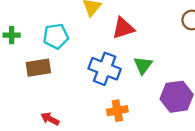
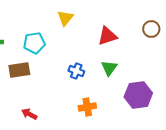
red triangle: (123, 28) -> (107, 36), moved
blue cross: (105, 69) -> (76, 71), size x0.6

